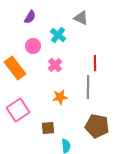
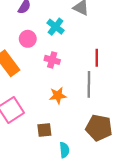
pink cross: (55, 65) -> (52, 60), turned -32

